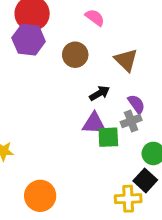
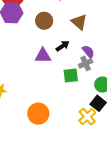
purple triangle: (94, 123) -> (43, 56), moved
orange circle: (40, 196) -> (38, 114), moved
yellow cross: (128, 199) -> (87, 117), turned -36

